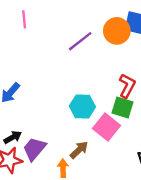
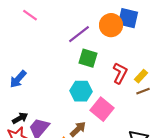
pink line: (24, 19) -> (30, 15), turned -49
green square: (123, 108) -> (88, 58), moved

